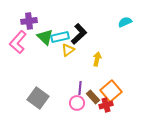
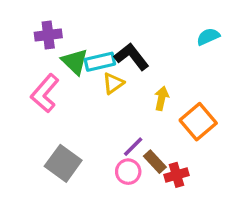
black L-shape: (79, 34) -> (131, 57), turned -85
pink L-shape: (18, 42) -> (45, 93), moved
purple line: (80, 88) -> (133, 147), turned 40
orange square: (111, 91) -> (198, 122), moved

